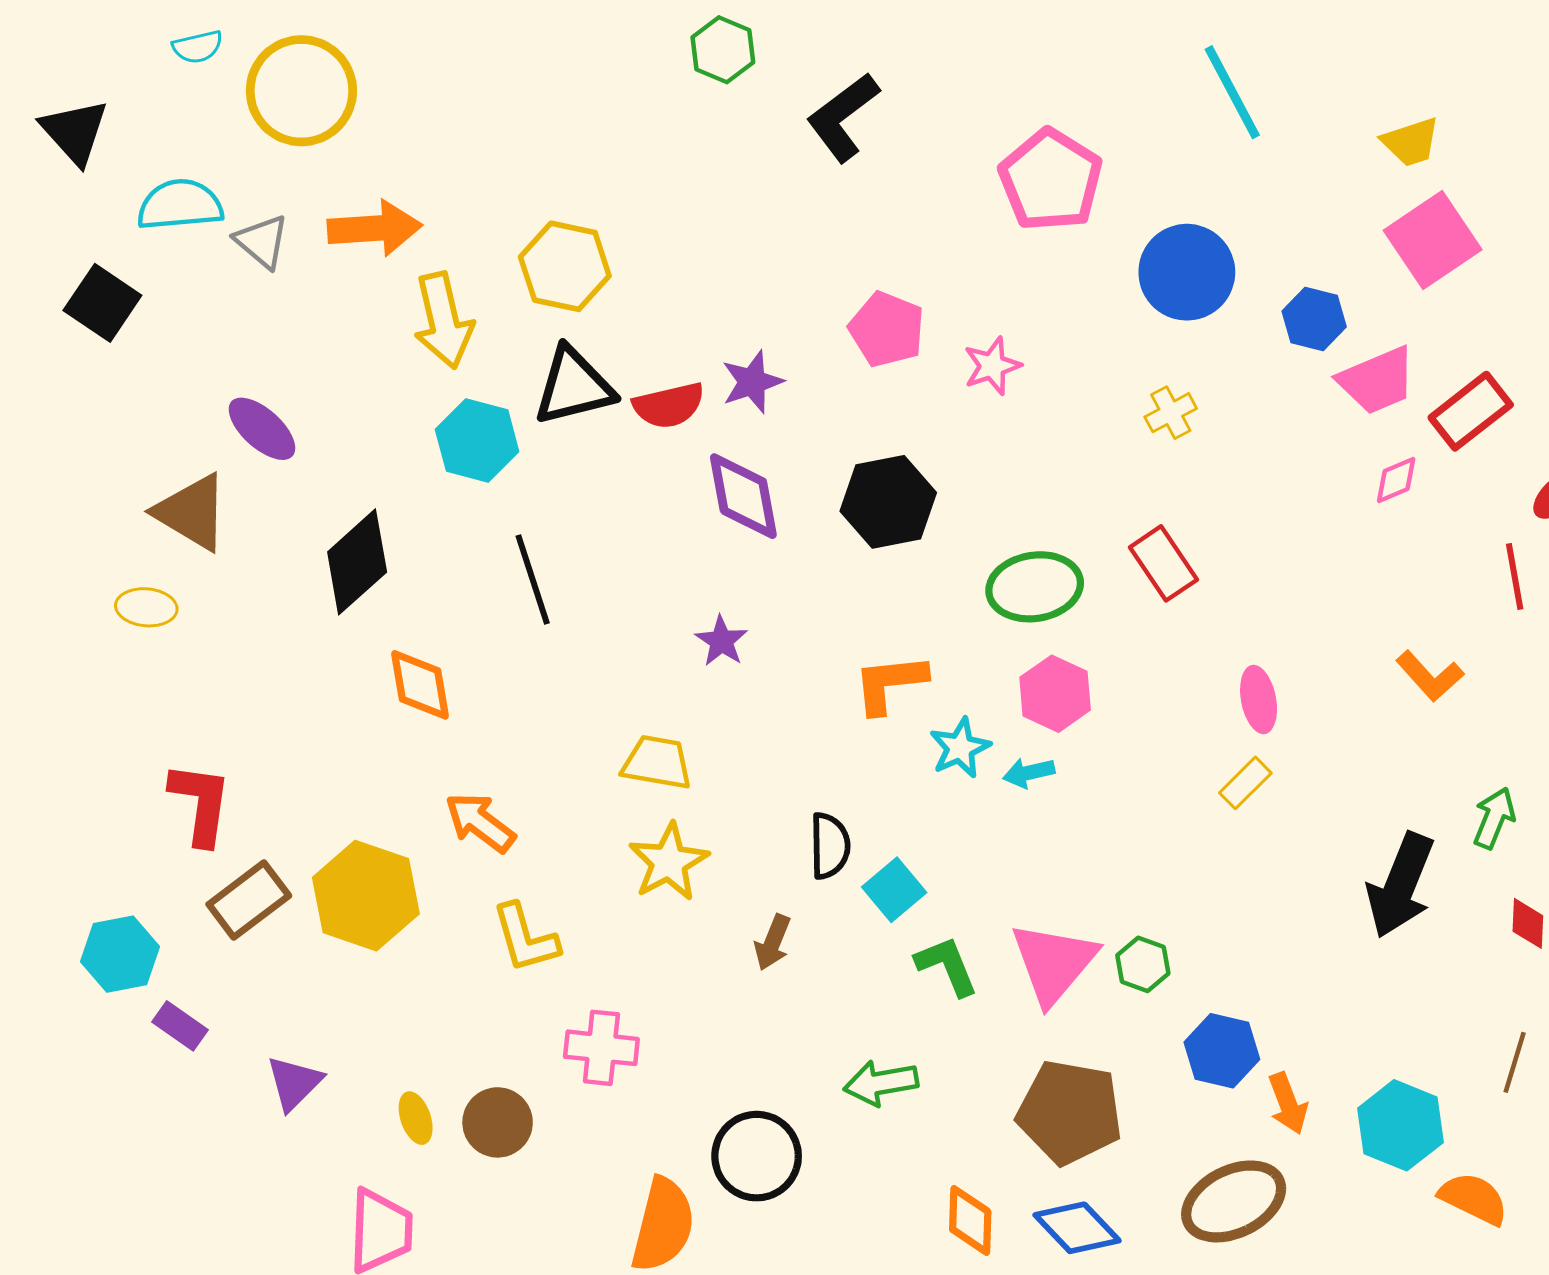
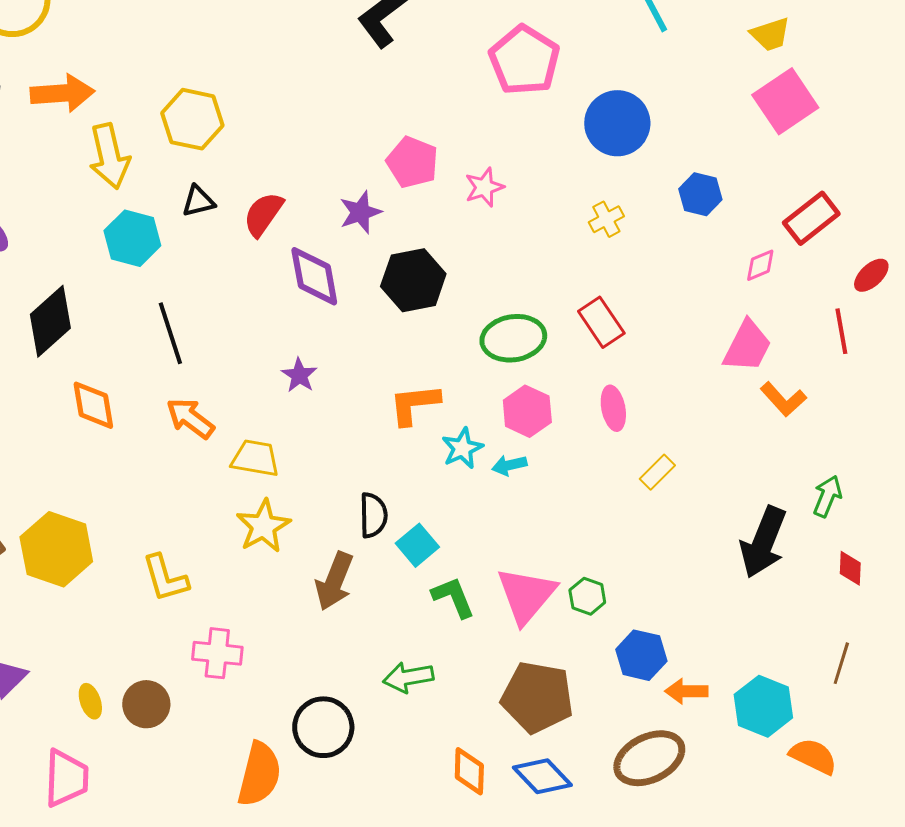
blue hexagon: (1314, 319) -> (700, 194), moved
pink trapezoid: (1377, 380) -> (747, 346), moved, turned -40
purple star: (752, 382) -> (360, 212), moved
black triangle: (574, 386) -> (198, 201), size x0.6
red semicircle: (669, 405) -> (263, 214), turned 138
pink ellipse: (1259, 700) -> (613, 408), moved
orange arrow: (480, 822) -> (190, 418), moved
brown arrow: (773, 942) -> (334, 581), size x1.5
orange arrow: (1288, 1103) -> (686, 691), turned 111

